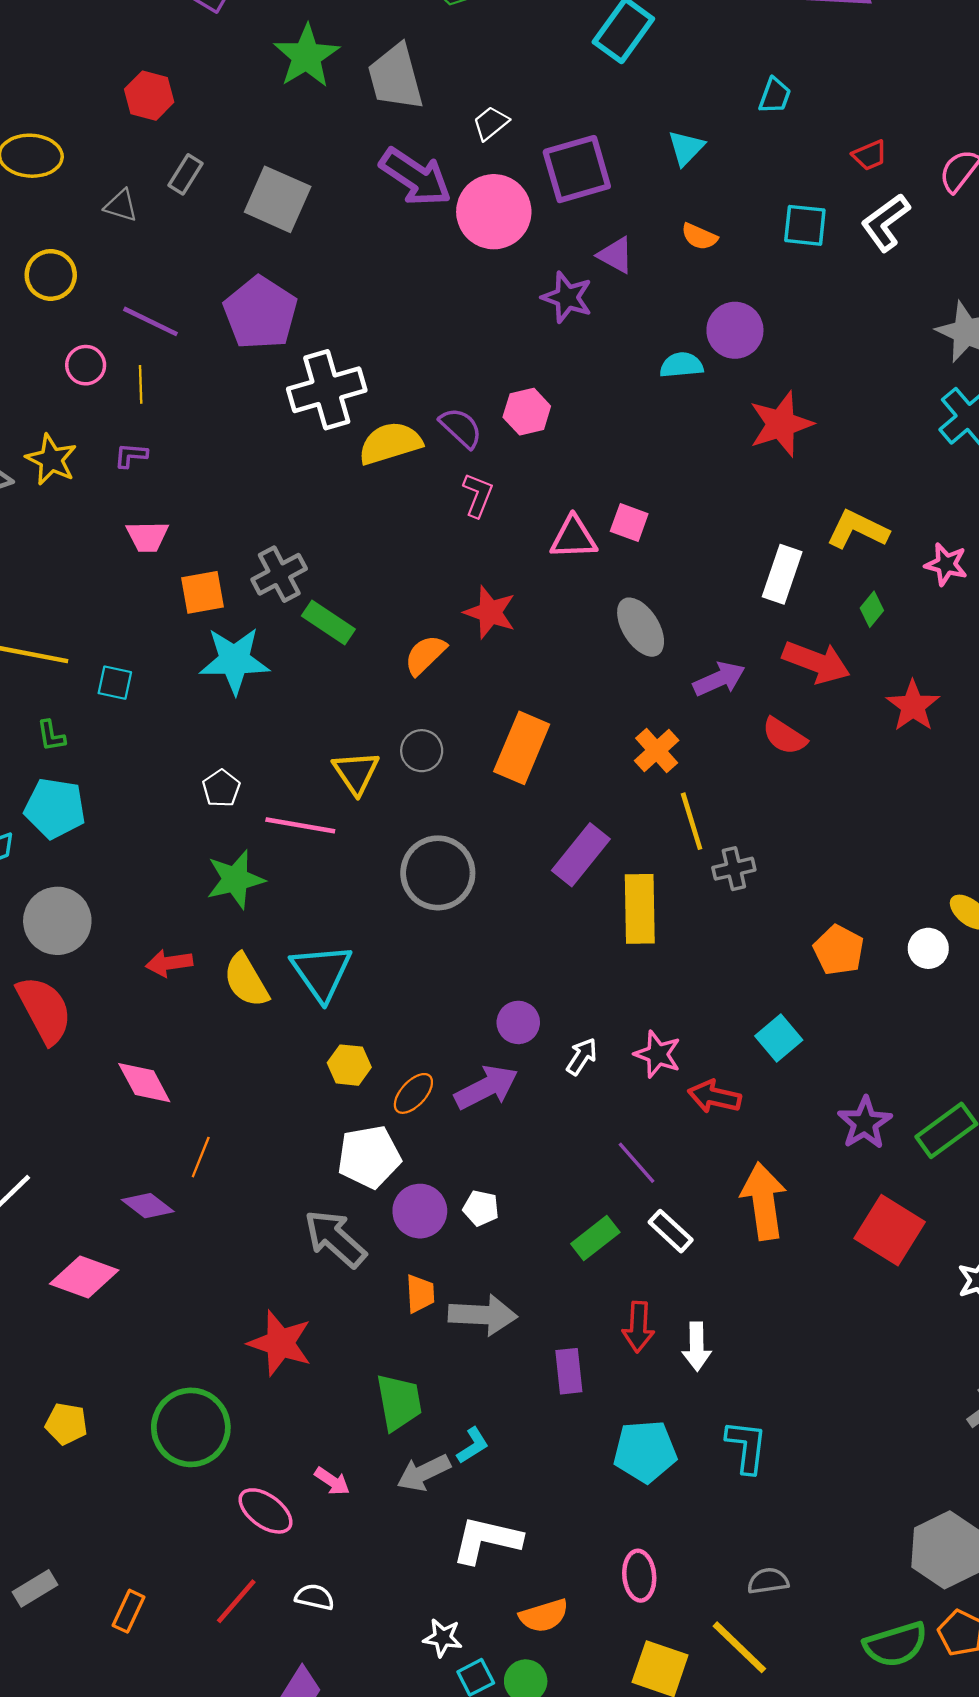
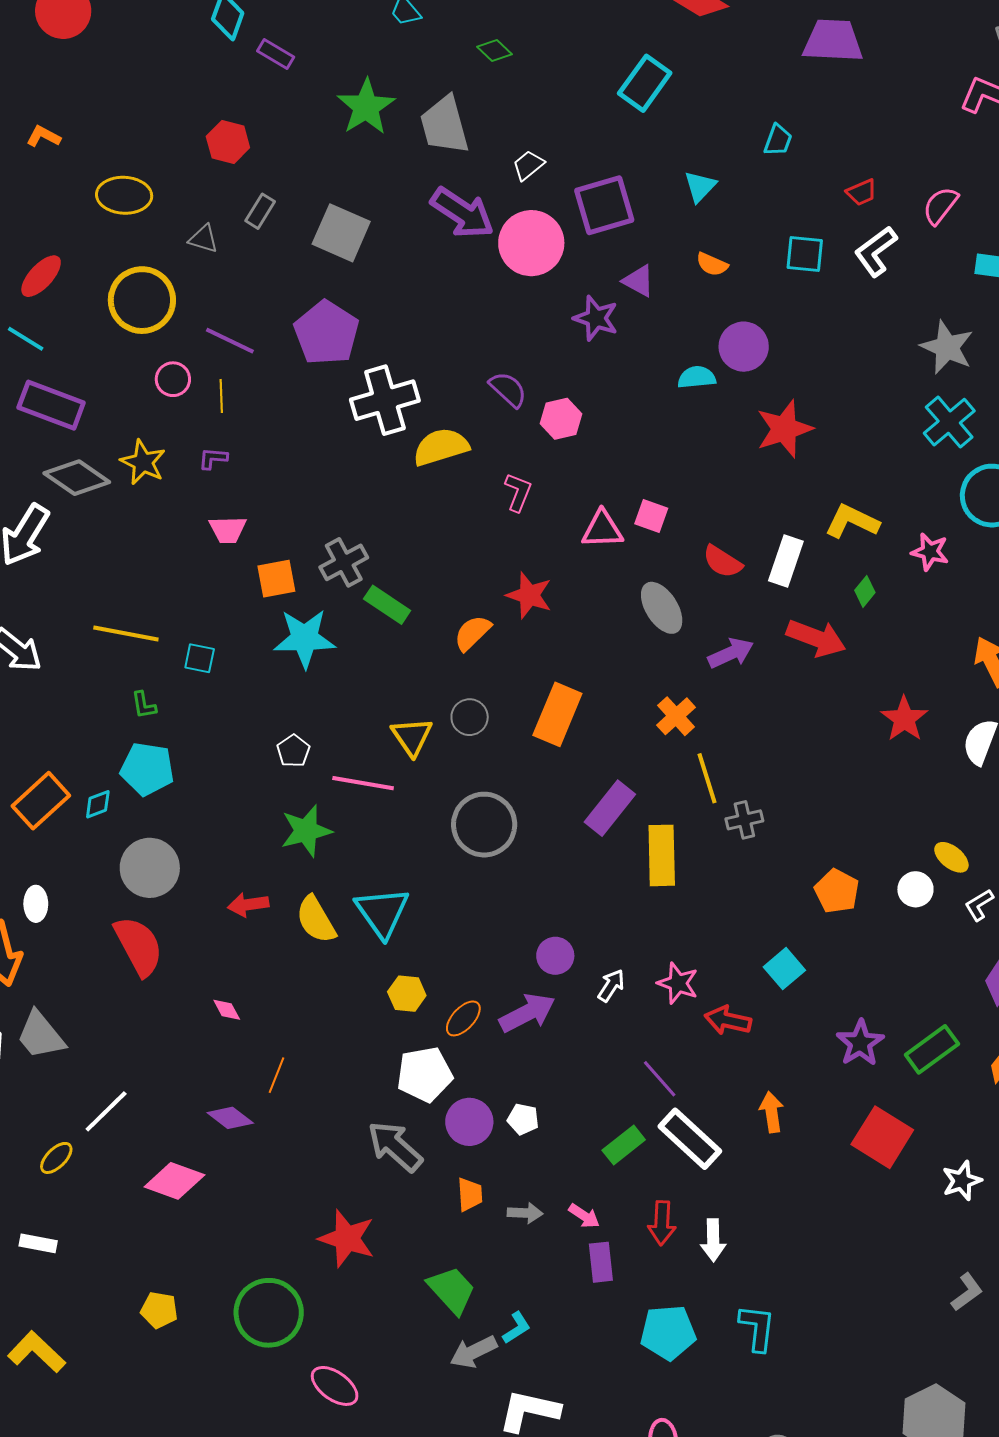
yellow circle: (51, 275) -> (142, 300), size x1.5
purple semicircle: (461, 428) -> (508, 389), moved
red star: (913, 706) -> (904, 719), moved
red semicircle: (784, 736) -> (722, 562), moved
pink diamond: (144, 1083) -> (227, 1010), size x0.6
orange arrow: (764, 1201) -> (772, 1112), size x0.6
white rectangle: (671, 1231) -> (690, 1139), size x1.6
gray arrow: (483, 1315) -> (525, 1213), size x0.6
green trapezoid: (399, 1402) -> (452, 1290), turned -32
pink arrow: (332, 1481) -> (584, 1216), moved

